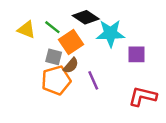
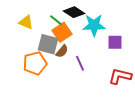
green line: (52, 27) -> (56, 20), moved
gray square: (54, 57) -> (48, 44), size x1.5
orange pentagon: (56, 80) -> (35, 63), moved

